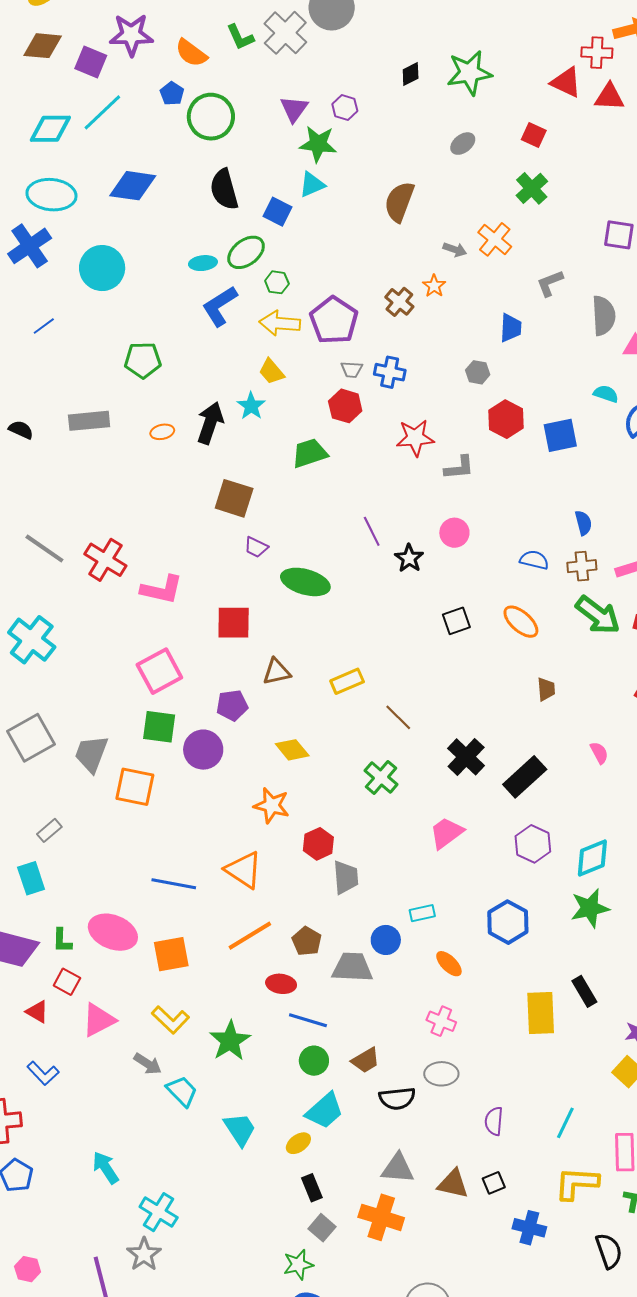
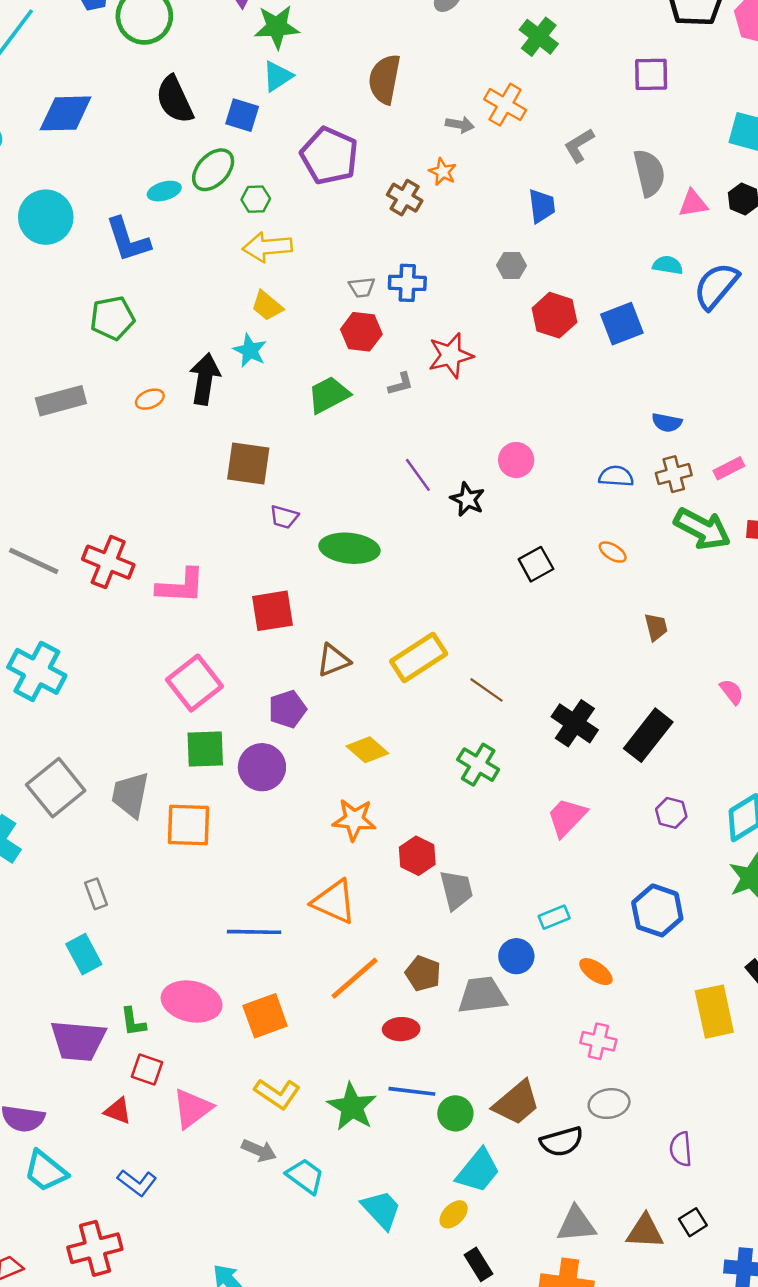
blue L-shape: (220, 306) -> (128, 240), moved, turned -66
purple pentagon: (334, 320) -> (329, 156), moved
gray L-shape: (459, 468) -> (401, 384), moved, size x0.7
blue semicircle: (583, 523) -> (667, 423), turned 125
orange ellipse: (521, 622) -> (613, 552), size x0.6
yellow rectangle: (347, 681) -> (419, 658), size x1.4
gray rectangle: (49, 830) -> (96, 894), turned -60
purple hexagon: (533, 844) -> (671, 813), size x0.7
blue line: (308, 1020) -> (412, 1091), moved
brown trapezoid: (366, 1060) -> (517, 1103), size x1.4

